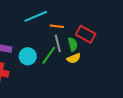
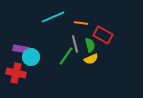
orange line: (57, 26) -> (81, 23), moved
cyan circle: (28, 56) -> (31, 57), moved

